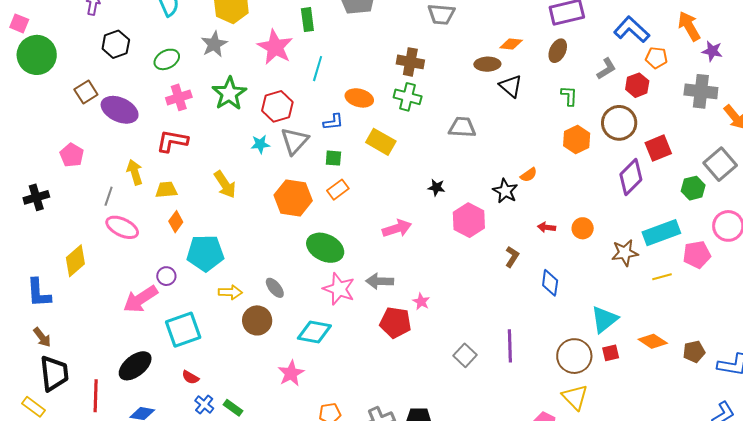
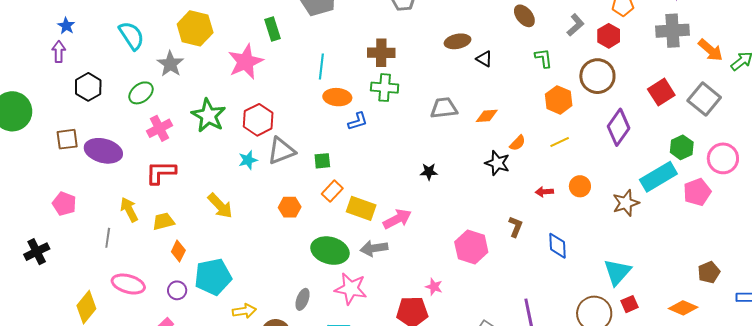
gray star: (214, 44) -> (170, 64), moved
orange diamond: (511, 44) -> (487, 116), moved
pink star: (275, 47) -> (245, 62), turned 30
brown ellipse: (558, 51) -> (524, 16), turned -55
cyan line: (318, 69) -> (321, 67), moved
black triangle: (511, 86) -> (484, 59), size x0.7
brown square: (86, 92) -> (67, 139), turned 35
blue L-shape: (333, 122) -> (358, 121), moved
gray triangle: (295, 141) -> (281, 151), turned 36
yellow rectangle: (381, 142) -> (361, 208), moved
red square: (658, 148) -> (661, 92), moved
green hexagon: (693, 188) -> (682, 147), moved
orange hexagon: (293, 198) -> (290, 207), size x0.6
pink hexagon: (469, 220) -> (471, 247), moved
pink ellipse: (122, 227) -> (128, 284), moved
purple circle: (166, 276) -> (177, 290), moved
yellow line: (662, 277) -> (560, 142), moved
gray arrow: (380, 281) -> (374, 248), moved
gray ellipse: (275, 288) -> (303, 299), moved, turned 70
orange diamond: (653, 341) -> (683, 308), moved
brown pentagon: (694, 352) -> (709, 272), moved

